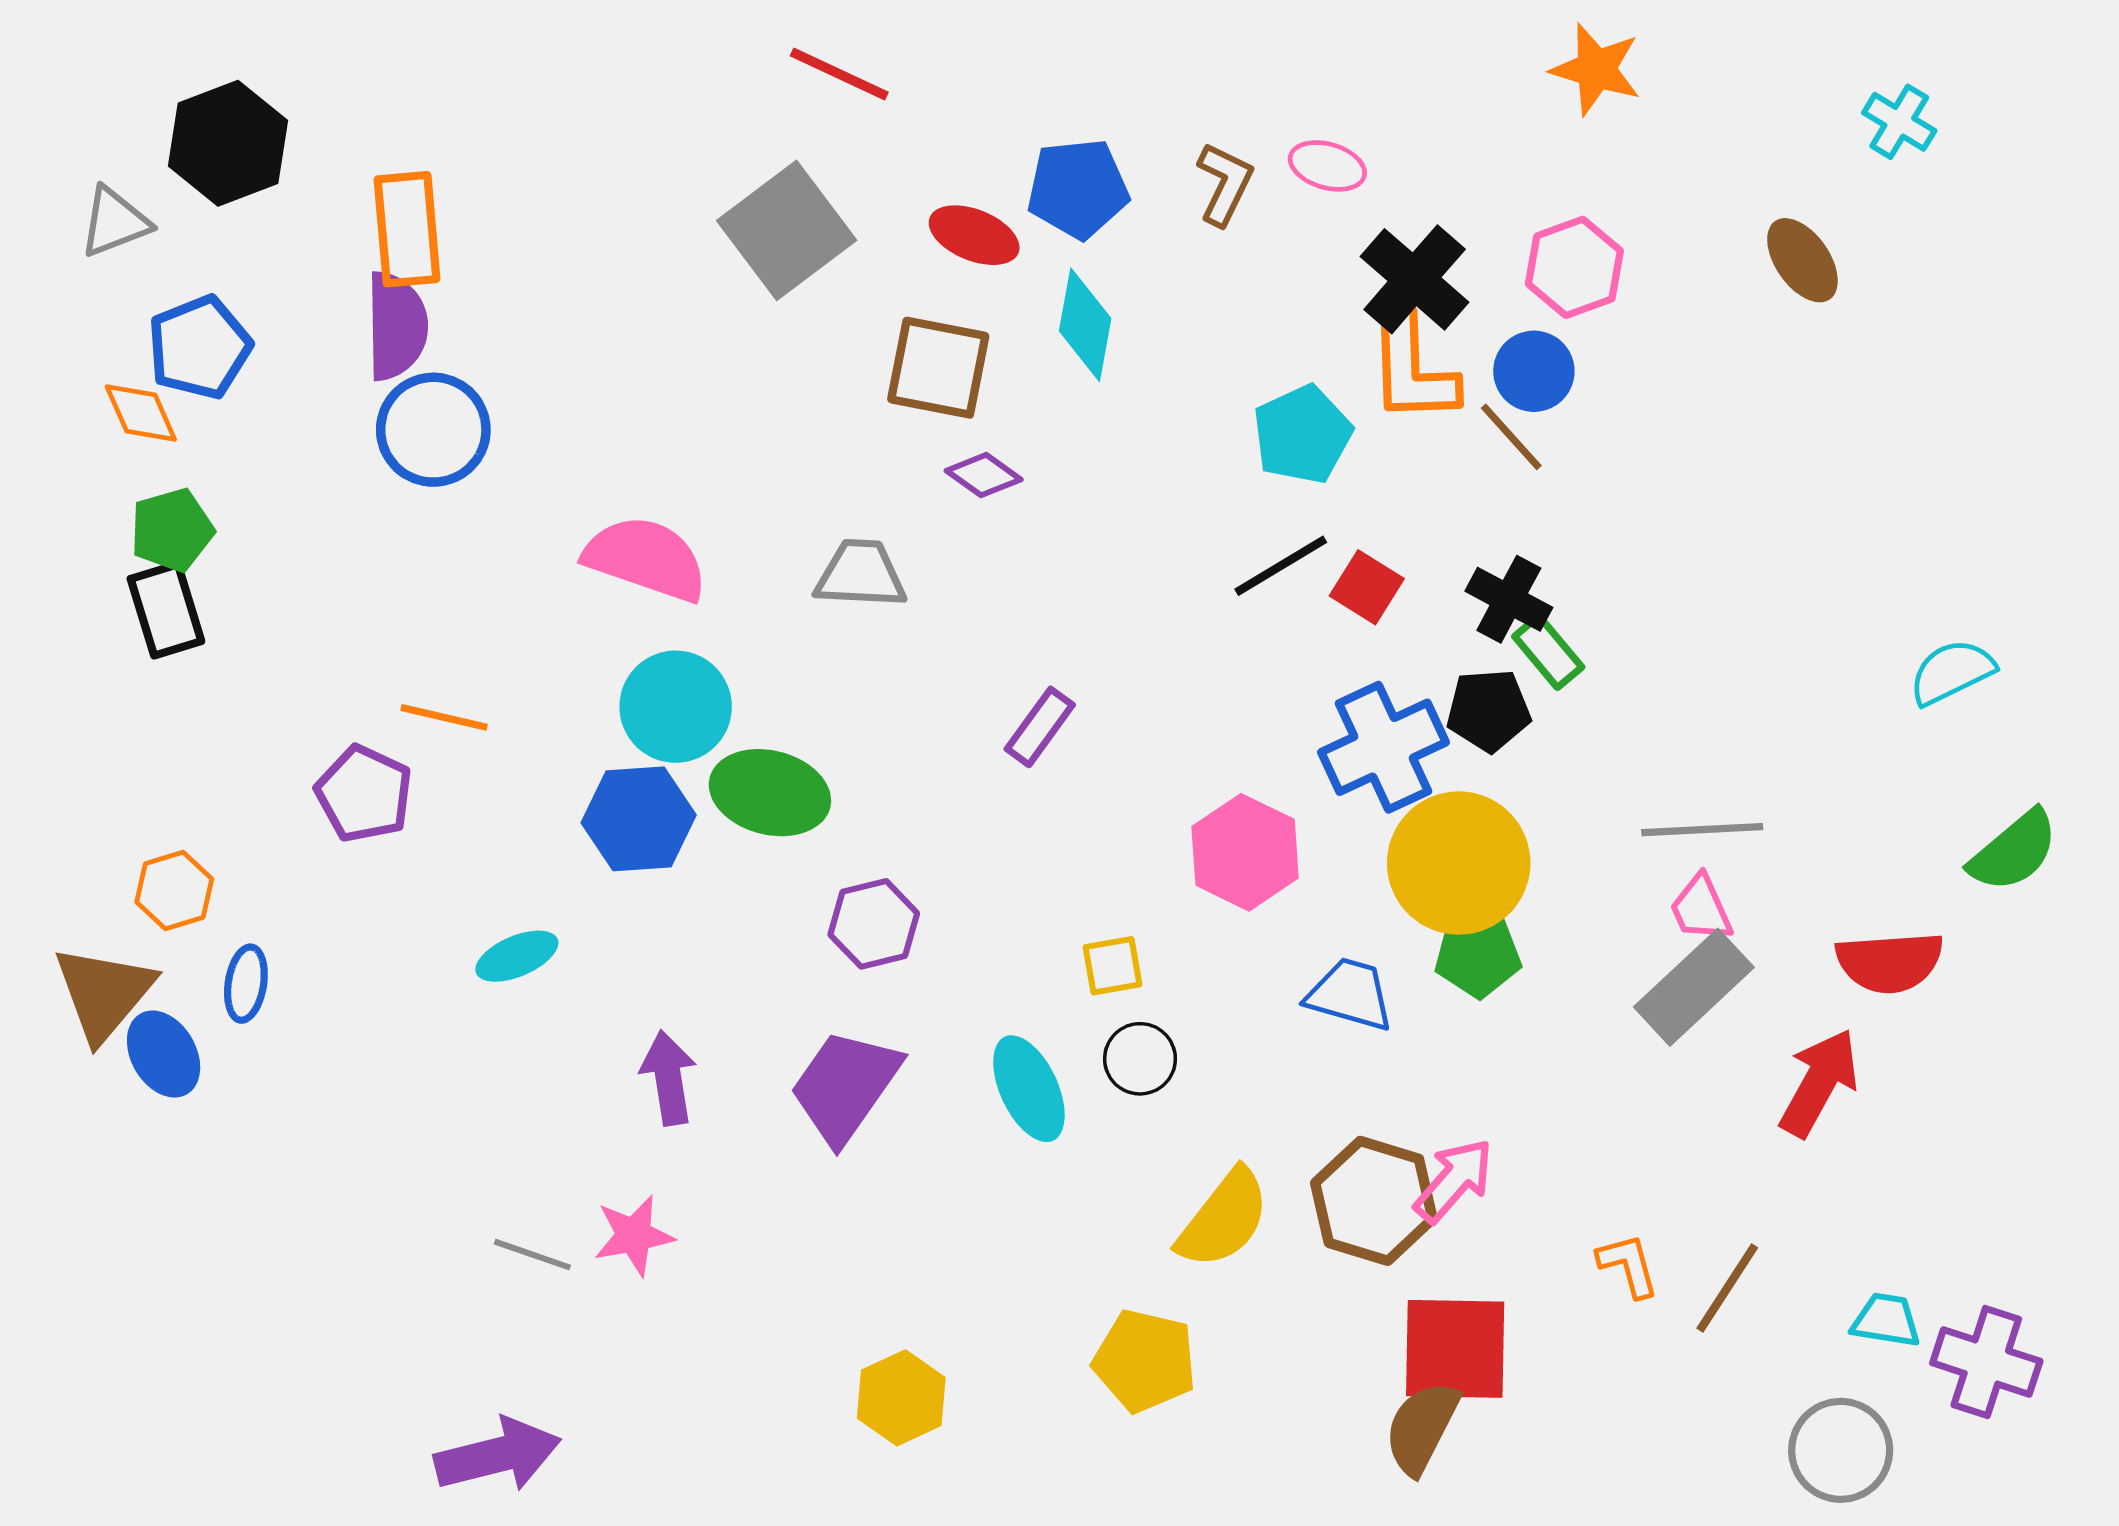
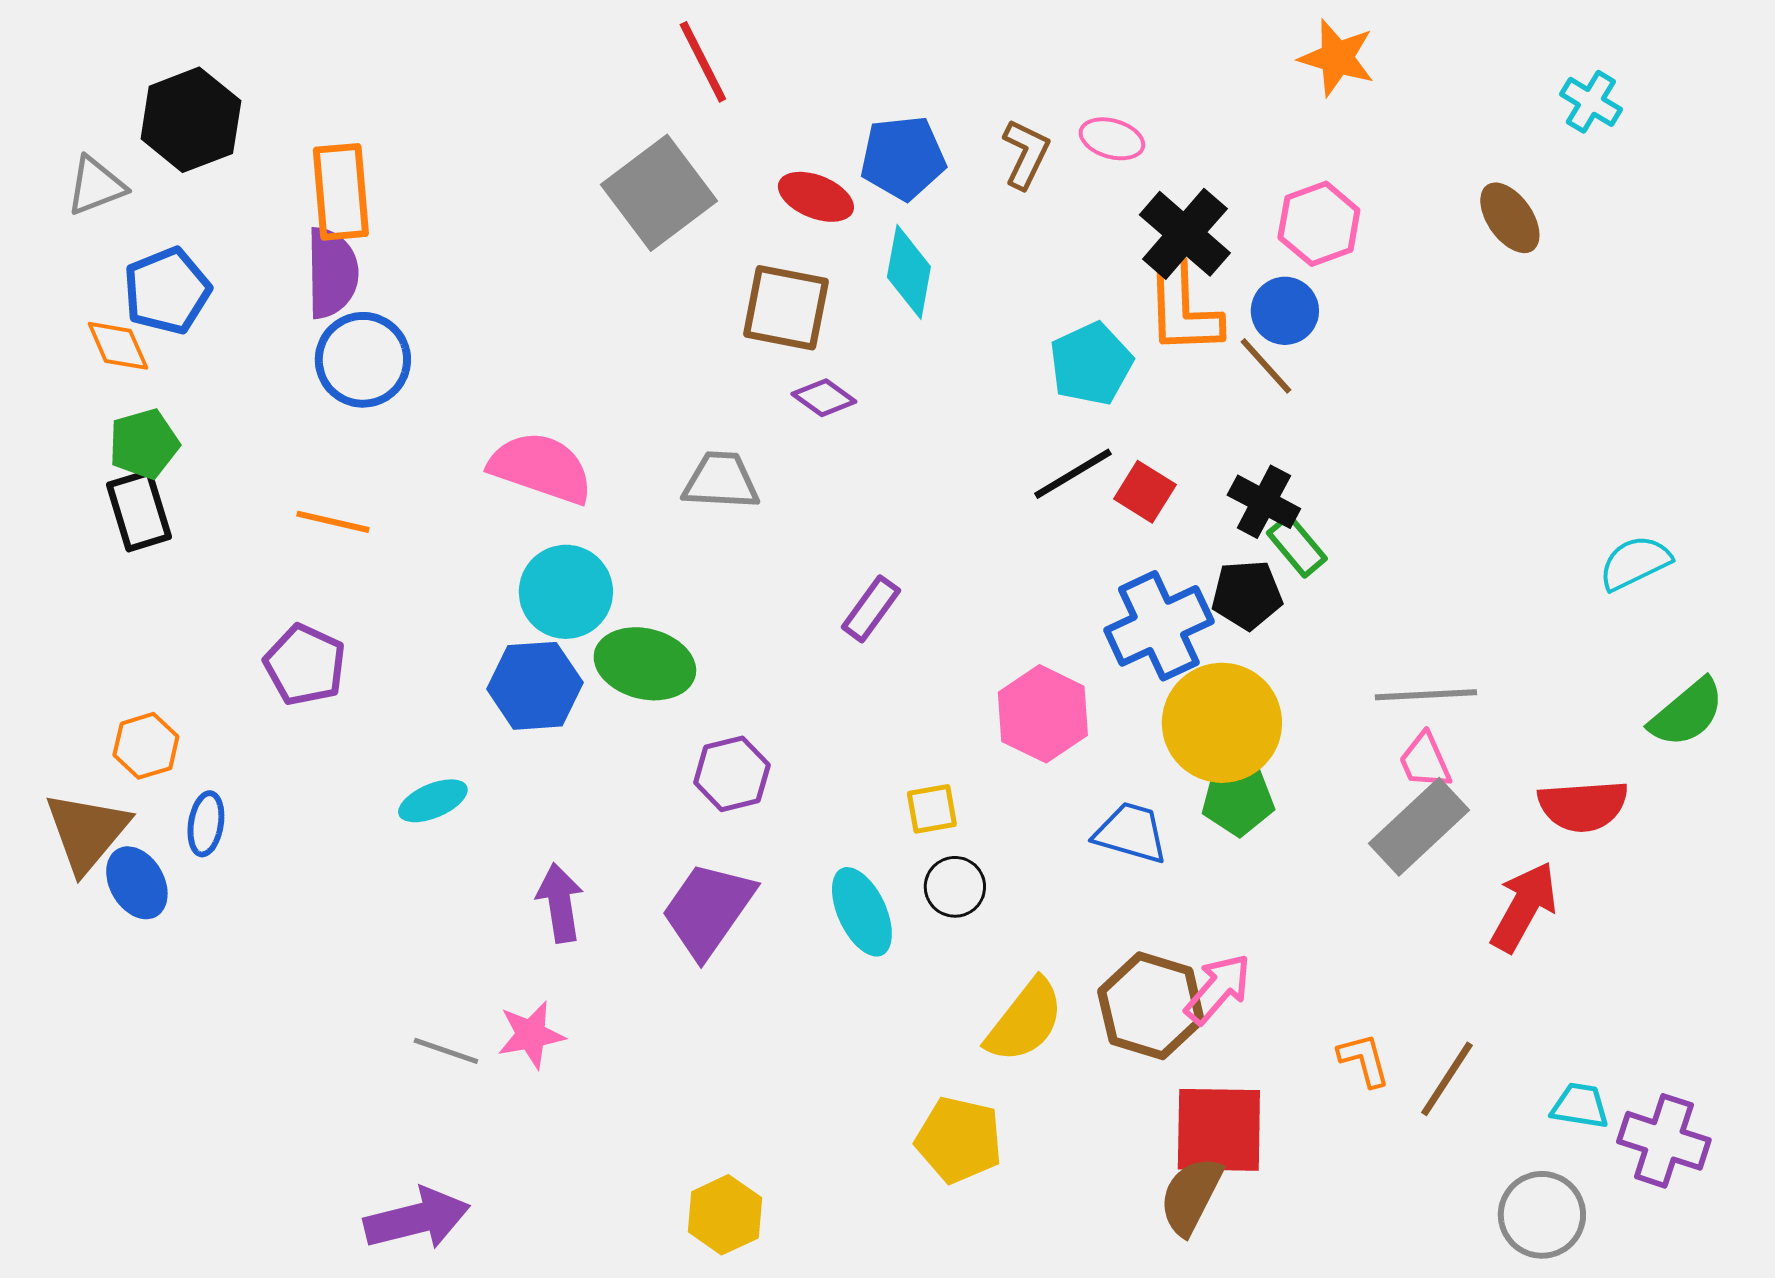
red line: (839, 74) -> (703, 62), turned 38
orange line: (444, 717) -> (333, 522), moved
yellow hexagon: (901, 1398) -> (725, 1215), moved

